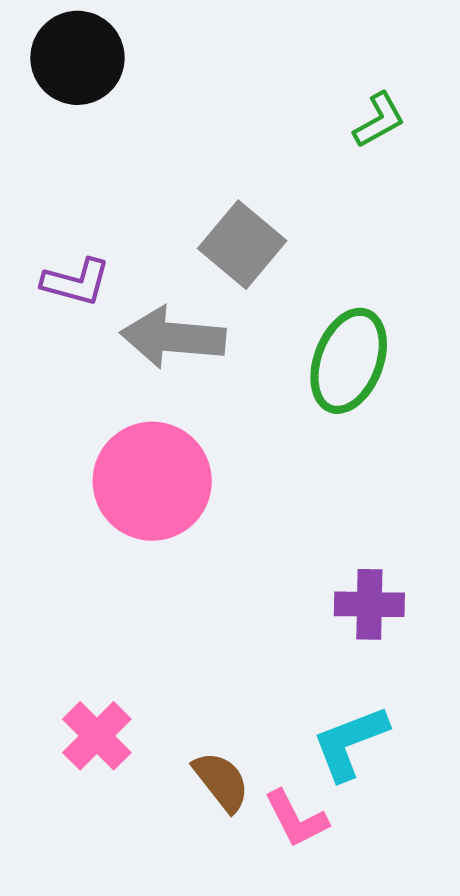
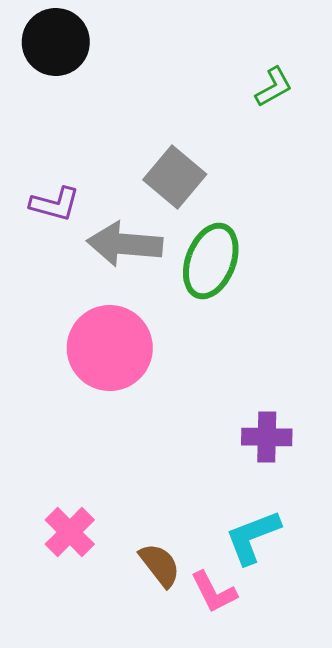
green ellipse: (349, 361) -> (211, 261), moved

